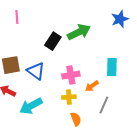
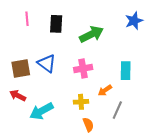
black rectangle: (53, 41) -> (56, 24), moved, turned -30
blue triangle: (36, 71) -> (47, 63), moved
pink cross: (71, 75) -> (83, 69), moved

